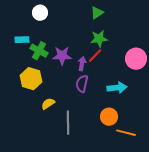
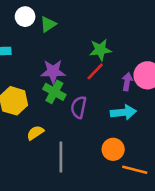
green triangle: (97, 13) -> (48, 24), moved
green cross: (39, 51) -> (54, 92), moved
purple arrow: (82, 64) -> (127, 82), moved

